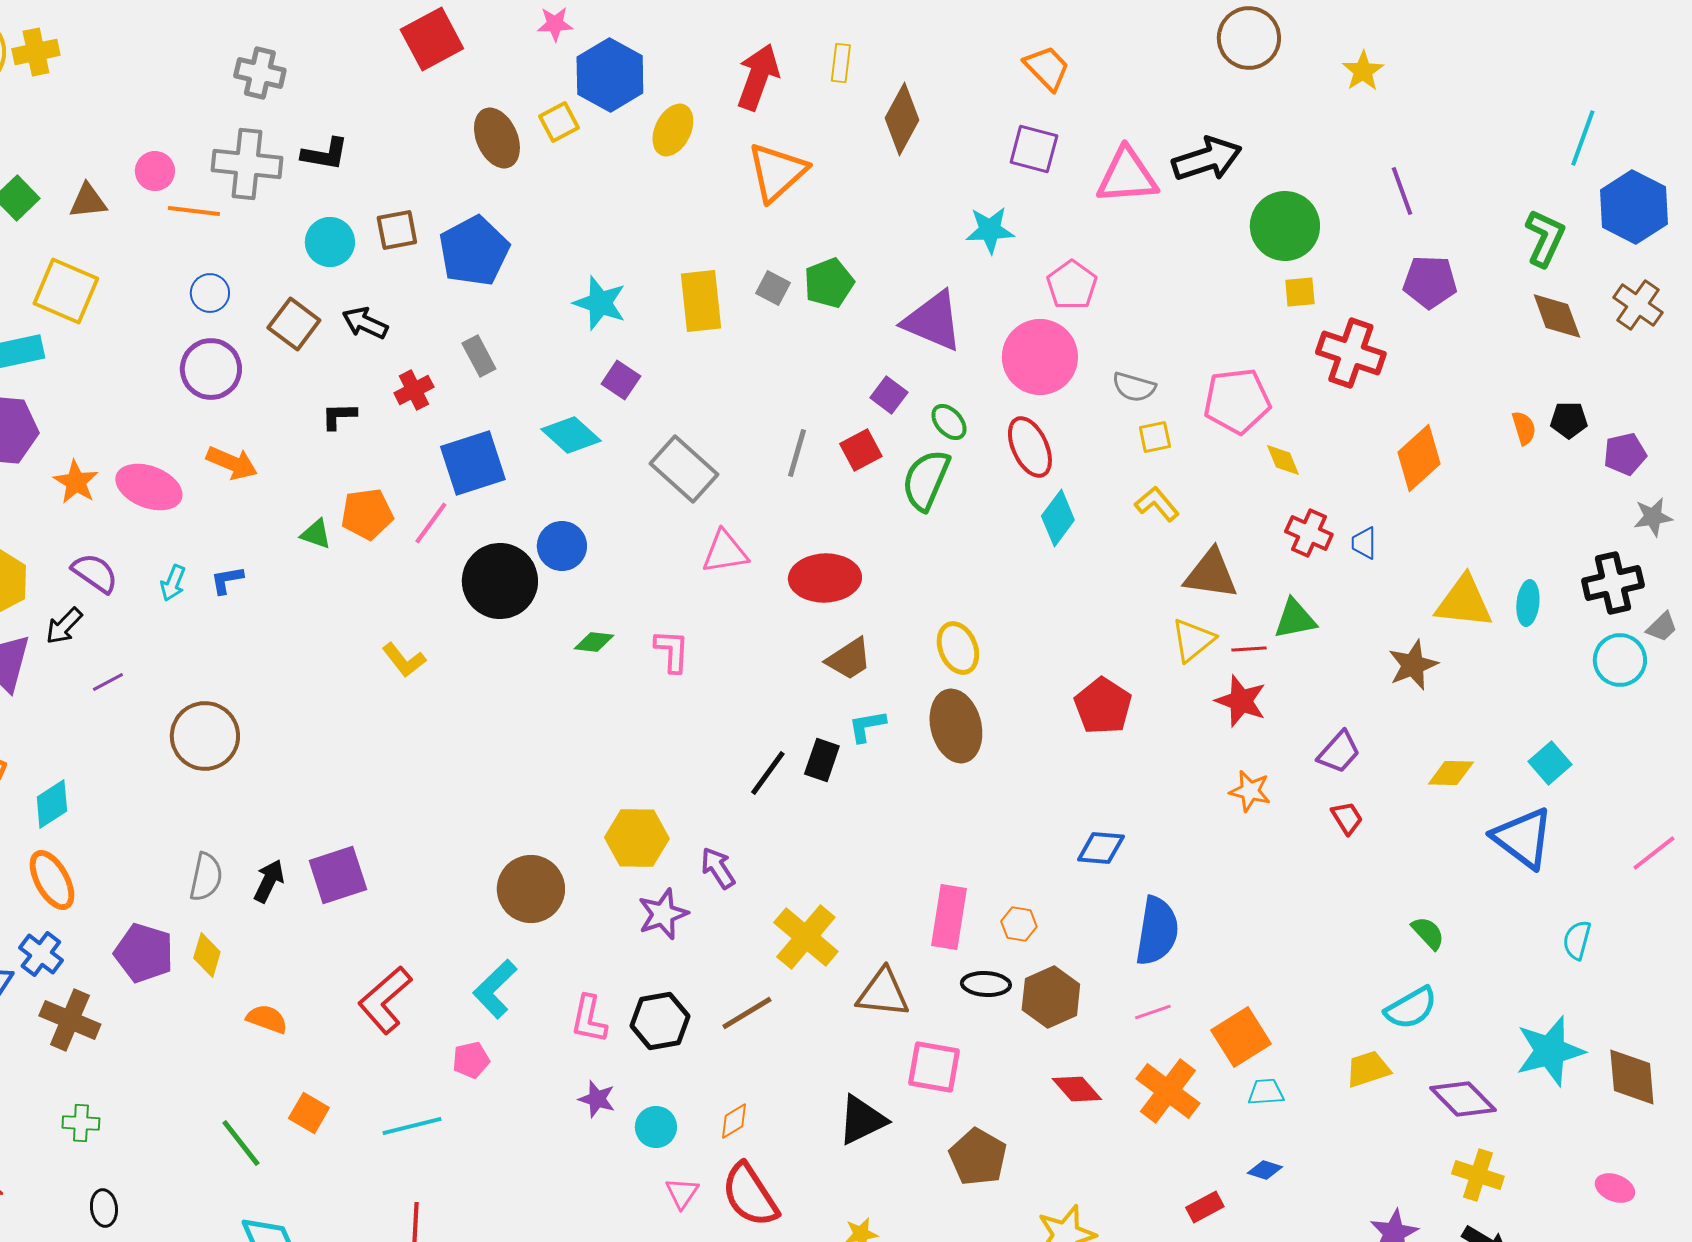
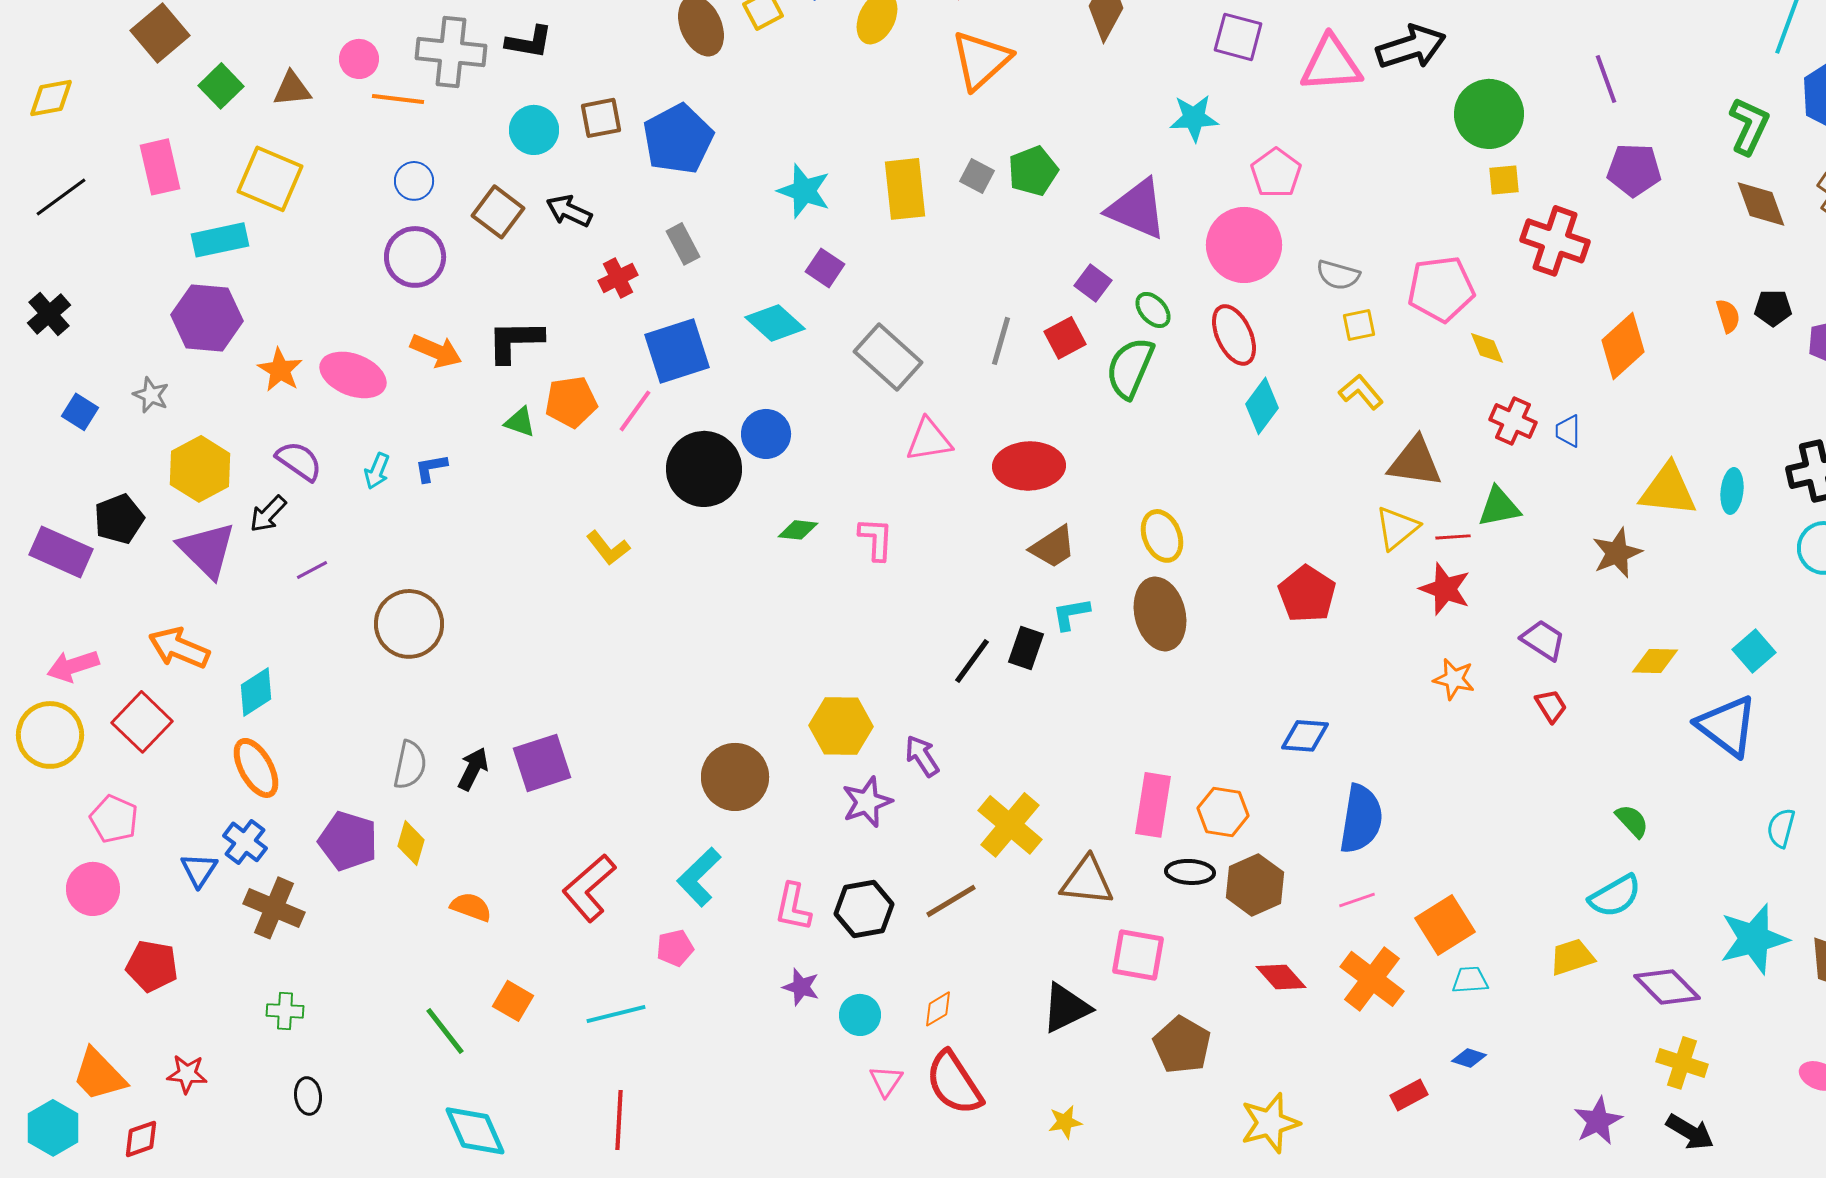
black L-shape: (339, 416) -> (515, 341), moved, size x1.6
purple trapezoid: (1339, 752) -> (1543, 640), turned -99
orange hexagon: (1019, 924) -> (1223, 812), size x1.4

